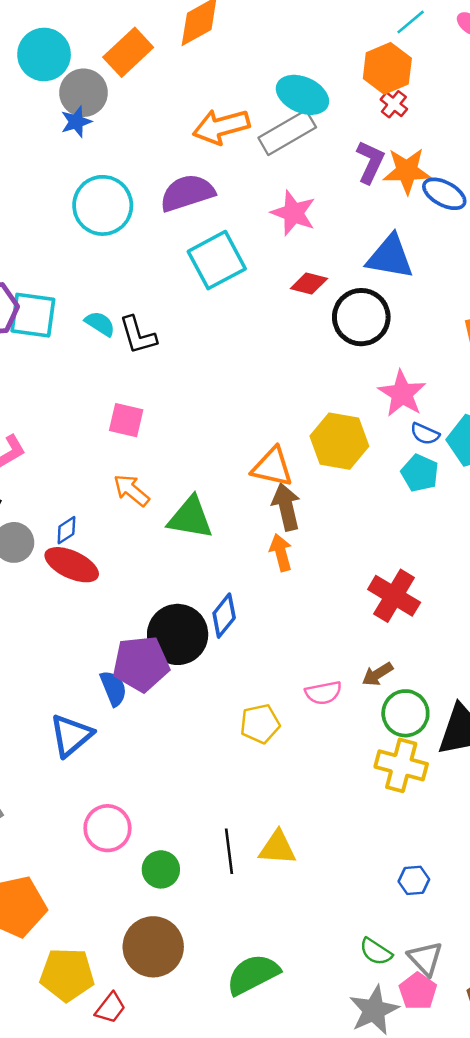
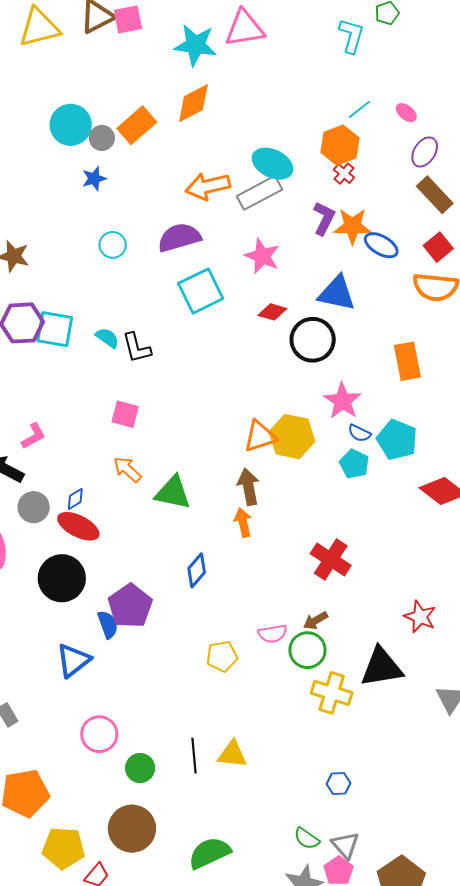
gray circle: (84, 93) -> (102, 138), moved, size x0.7
cyan circle: (103, 205) -> (113, 245), size x0.6
orange triangle: (272, 467) -> (260, 436), moved, turned -33
black circle: (178, 634) -> (62, 578), moved
purple pentagon: (141, 664) -> (130, 606), turned -30
green circle: (405, 713) -> (307, 650), moved

